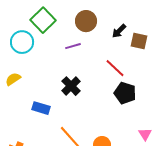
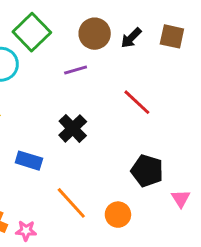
black arrow: (119, 31) -> (131, 38), moved
brown square: (139, 41) -> (172, 36), moved
black pentagon: (125, 93) -> (147, 171), moved

